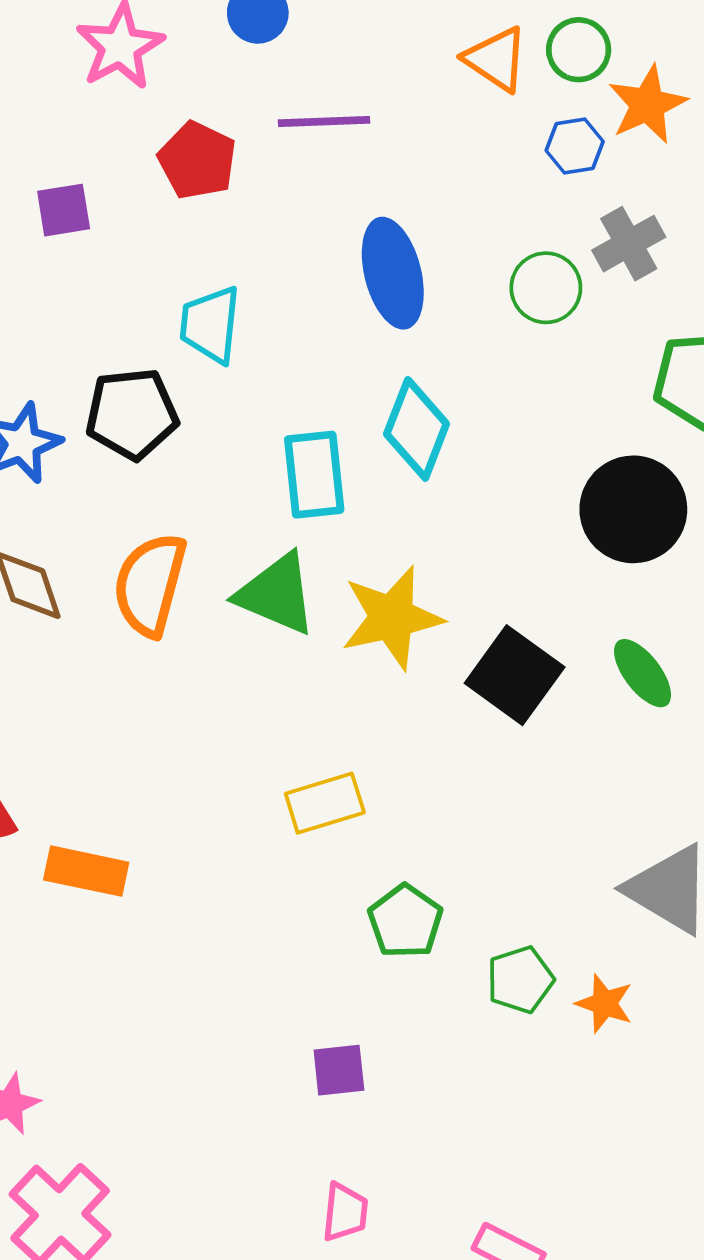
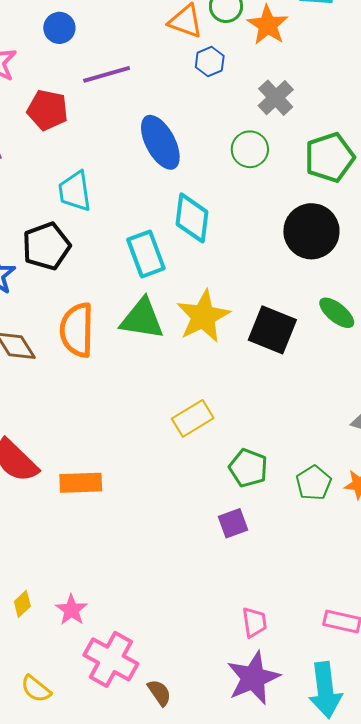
blue hexagon: (575, 146) -> (210, 62), moved
green circle: (546, 288) -> (250, 149), moved
purple square: (339, 1070) -> (233, 523), moved

